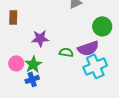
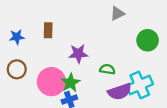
purple semicircle: (88, 48) -> (120, 92), moved
pink circle: (16, 63) -> (51, 82), size x1.6

